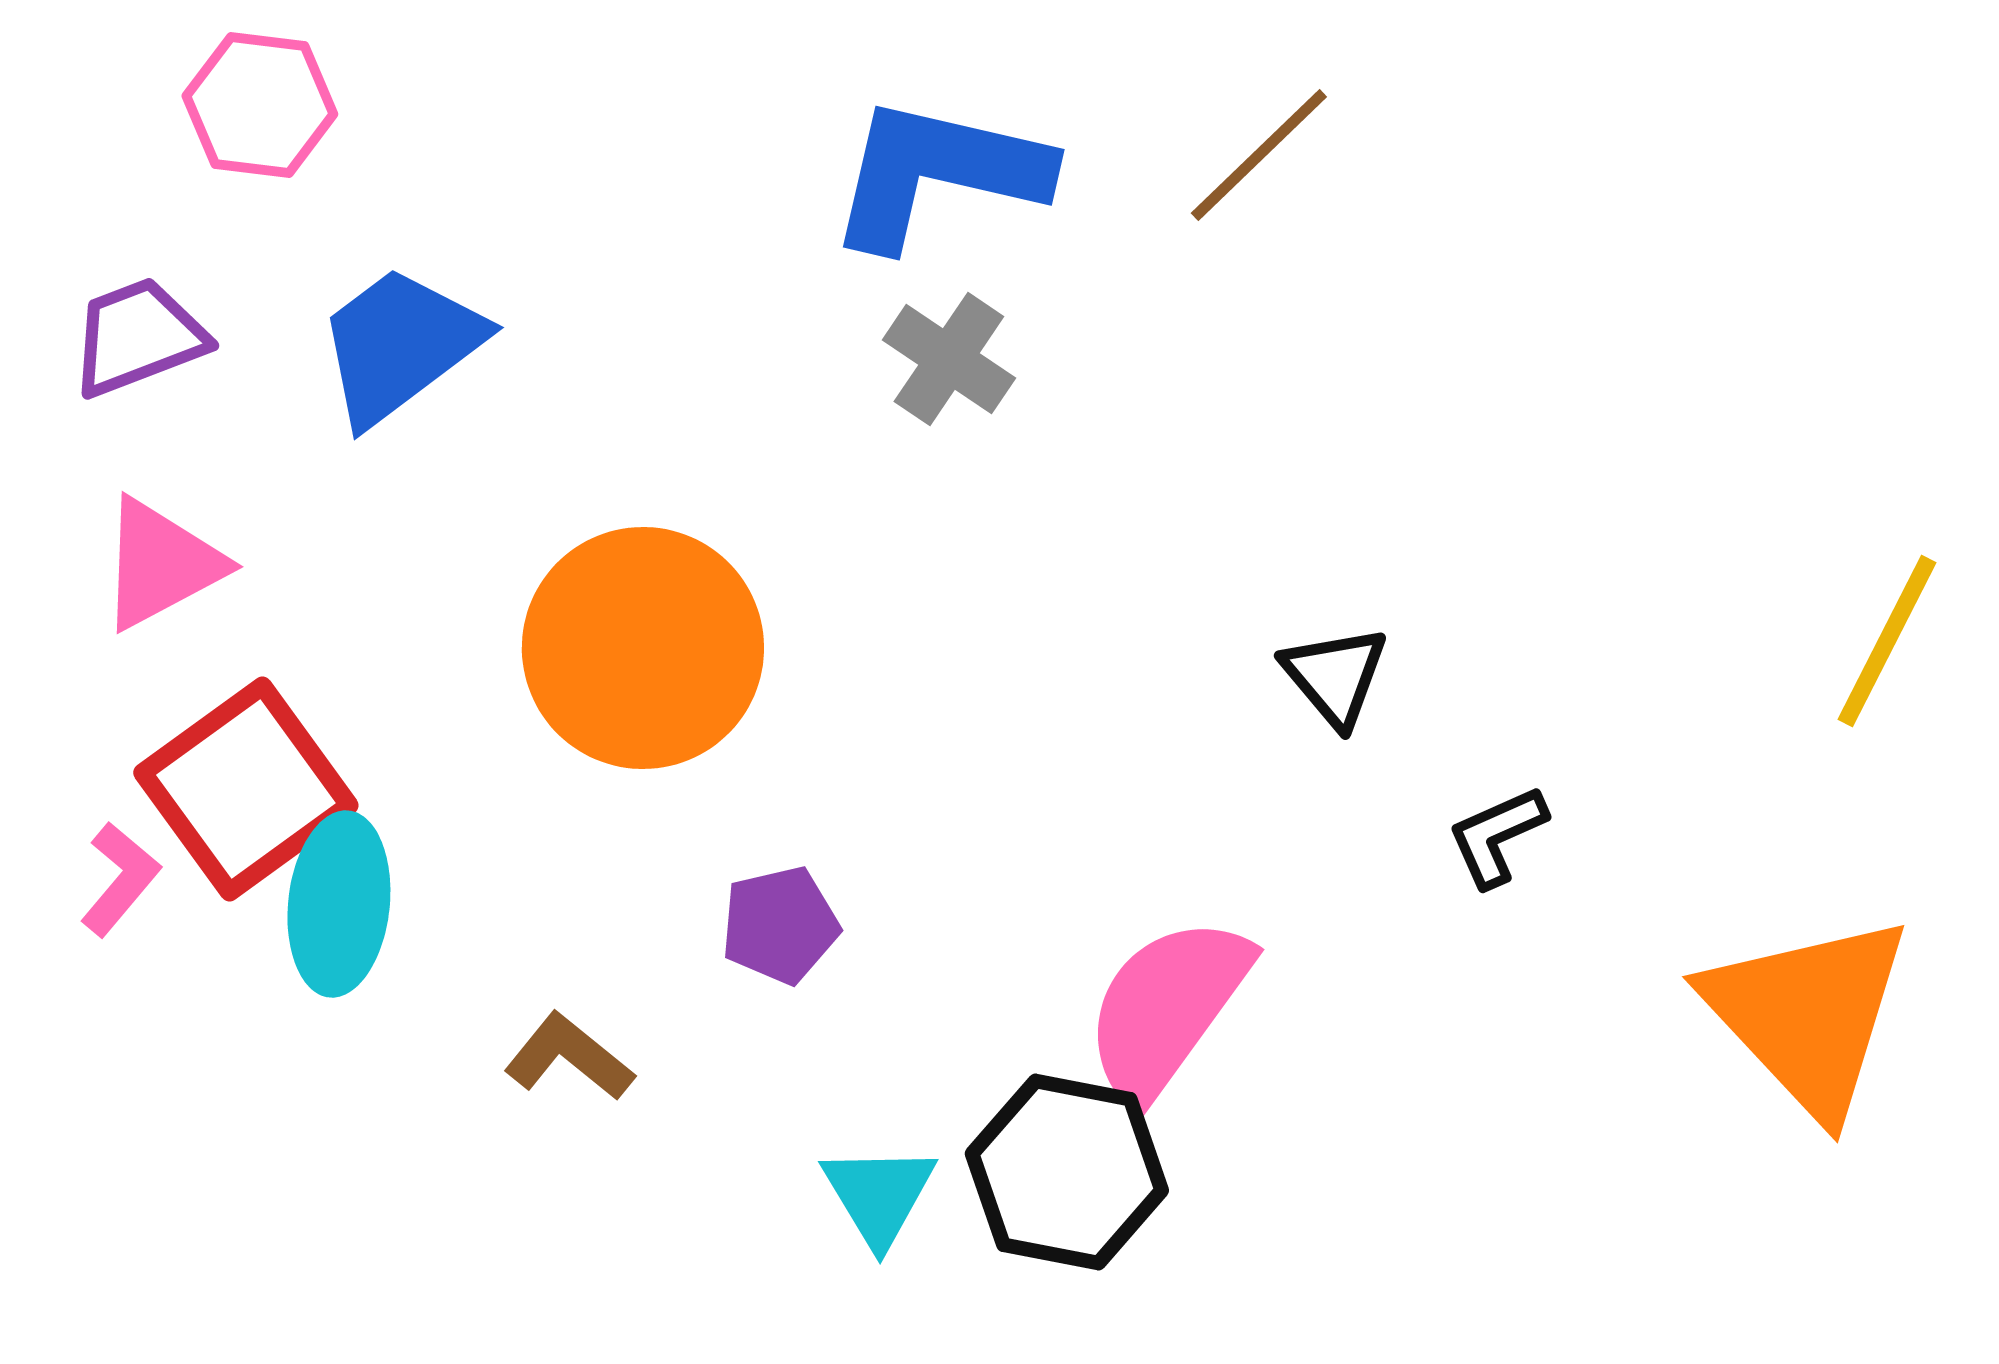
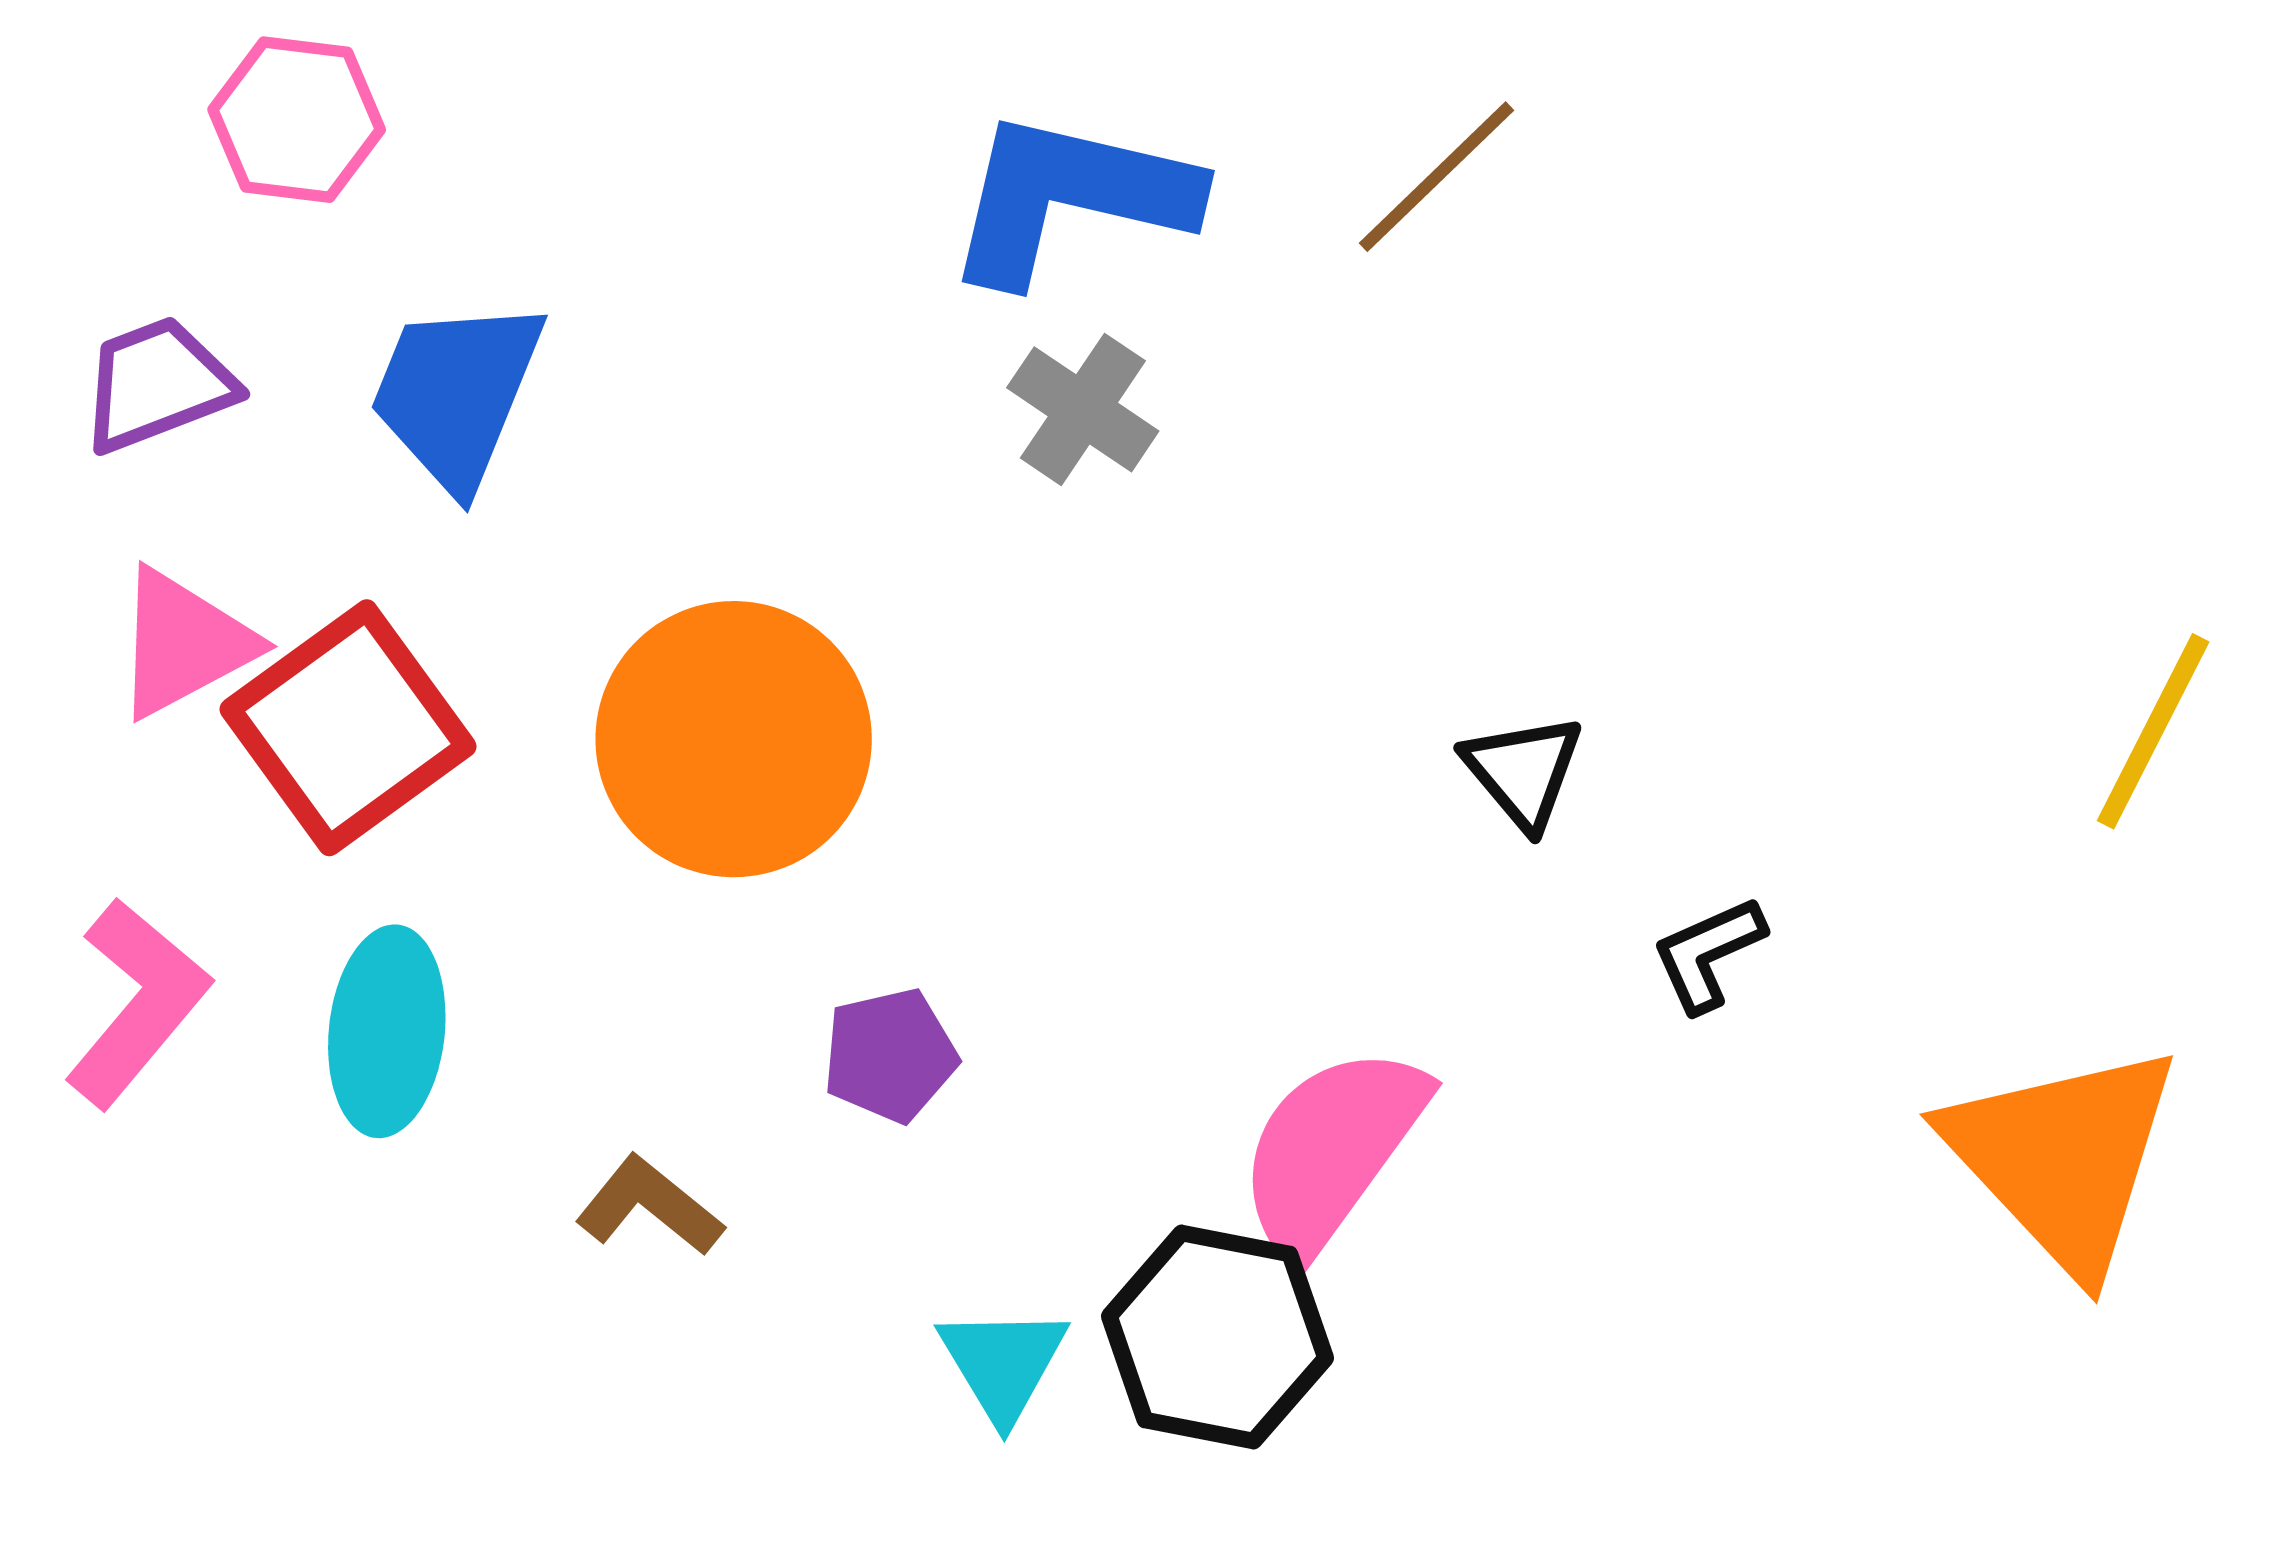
blue trapezoid: (400, 345) -> (456, 393), turned -31
red square: (246, 789) -> (348, 728), moved
pink L-shape: (120, 879) -> (137, 1003), size x1.6

